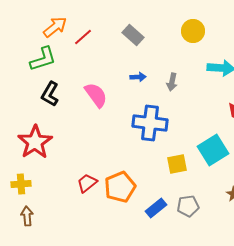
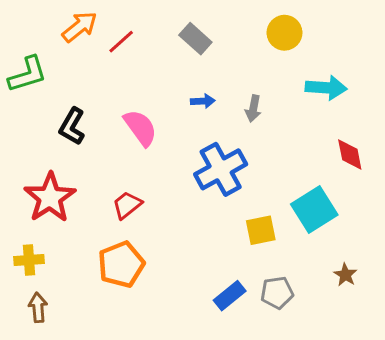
green L-shape: (43, 59) -> (28, 74), moved
blue cross: (150, 123) -> (221, 169), turned -36
red trapezoid: (87, 183) -> (127, 205), moved
orange pentagon: (120, 187) -> (121, 264), moved

